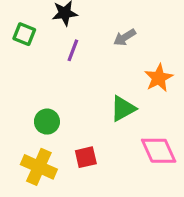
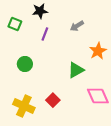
green circle: (47, 122) -> (25, 64), moved
red square: (86, 157) -> (53, 100), turned -32

